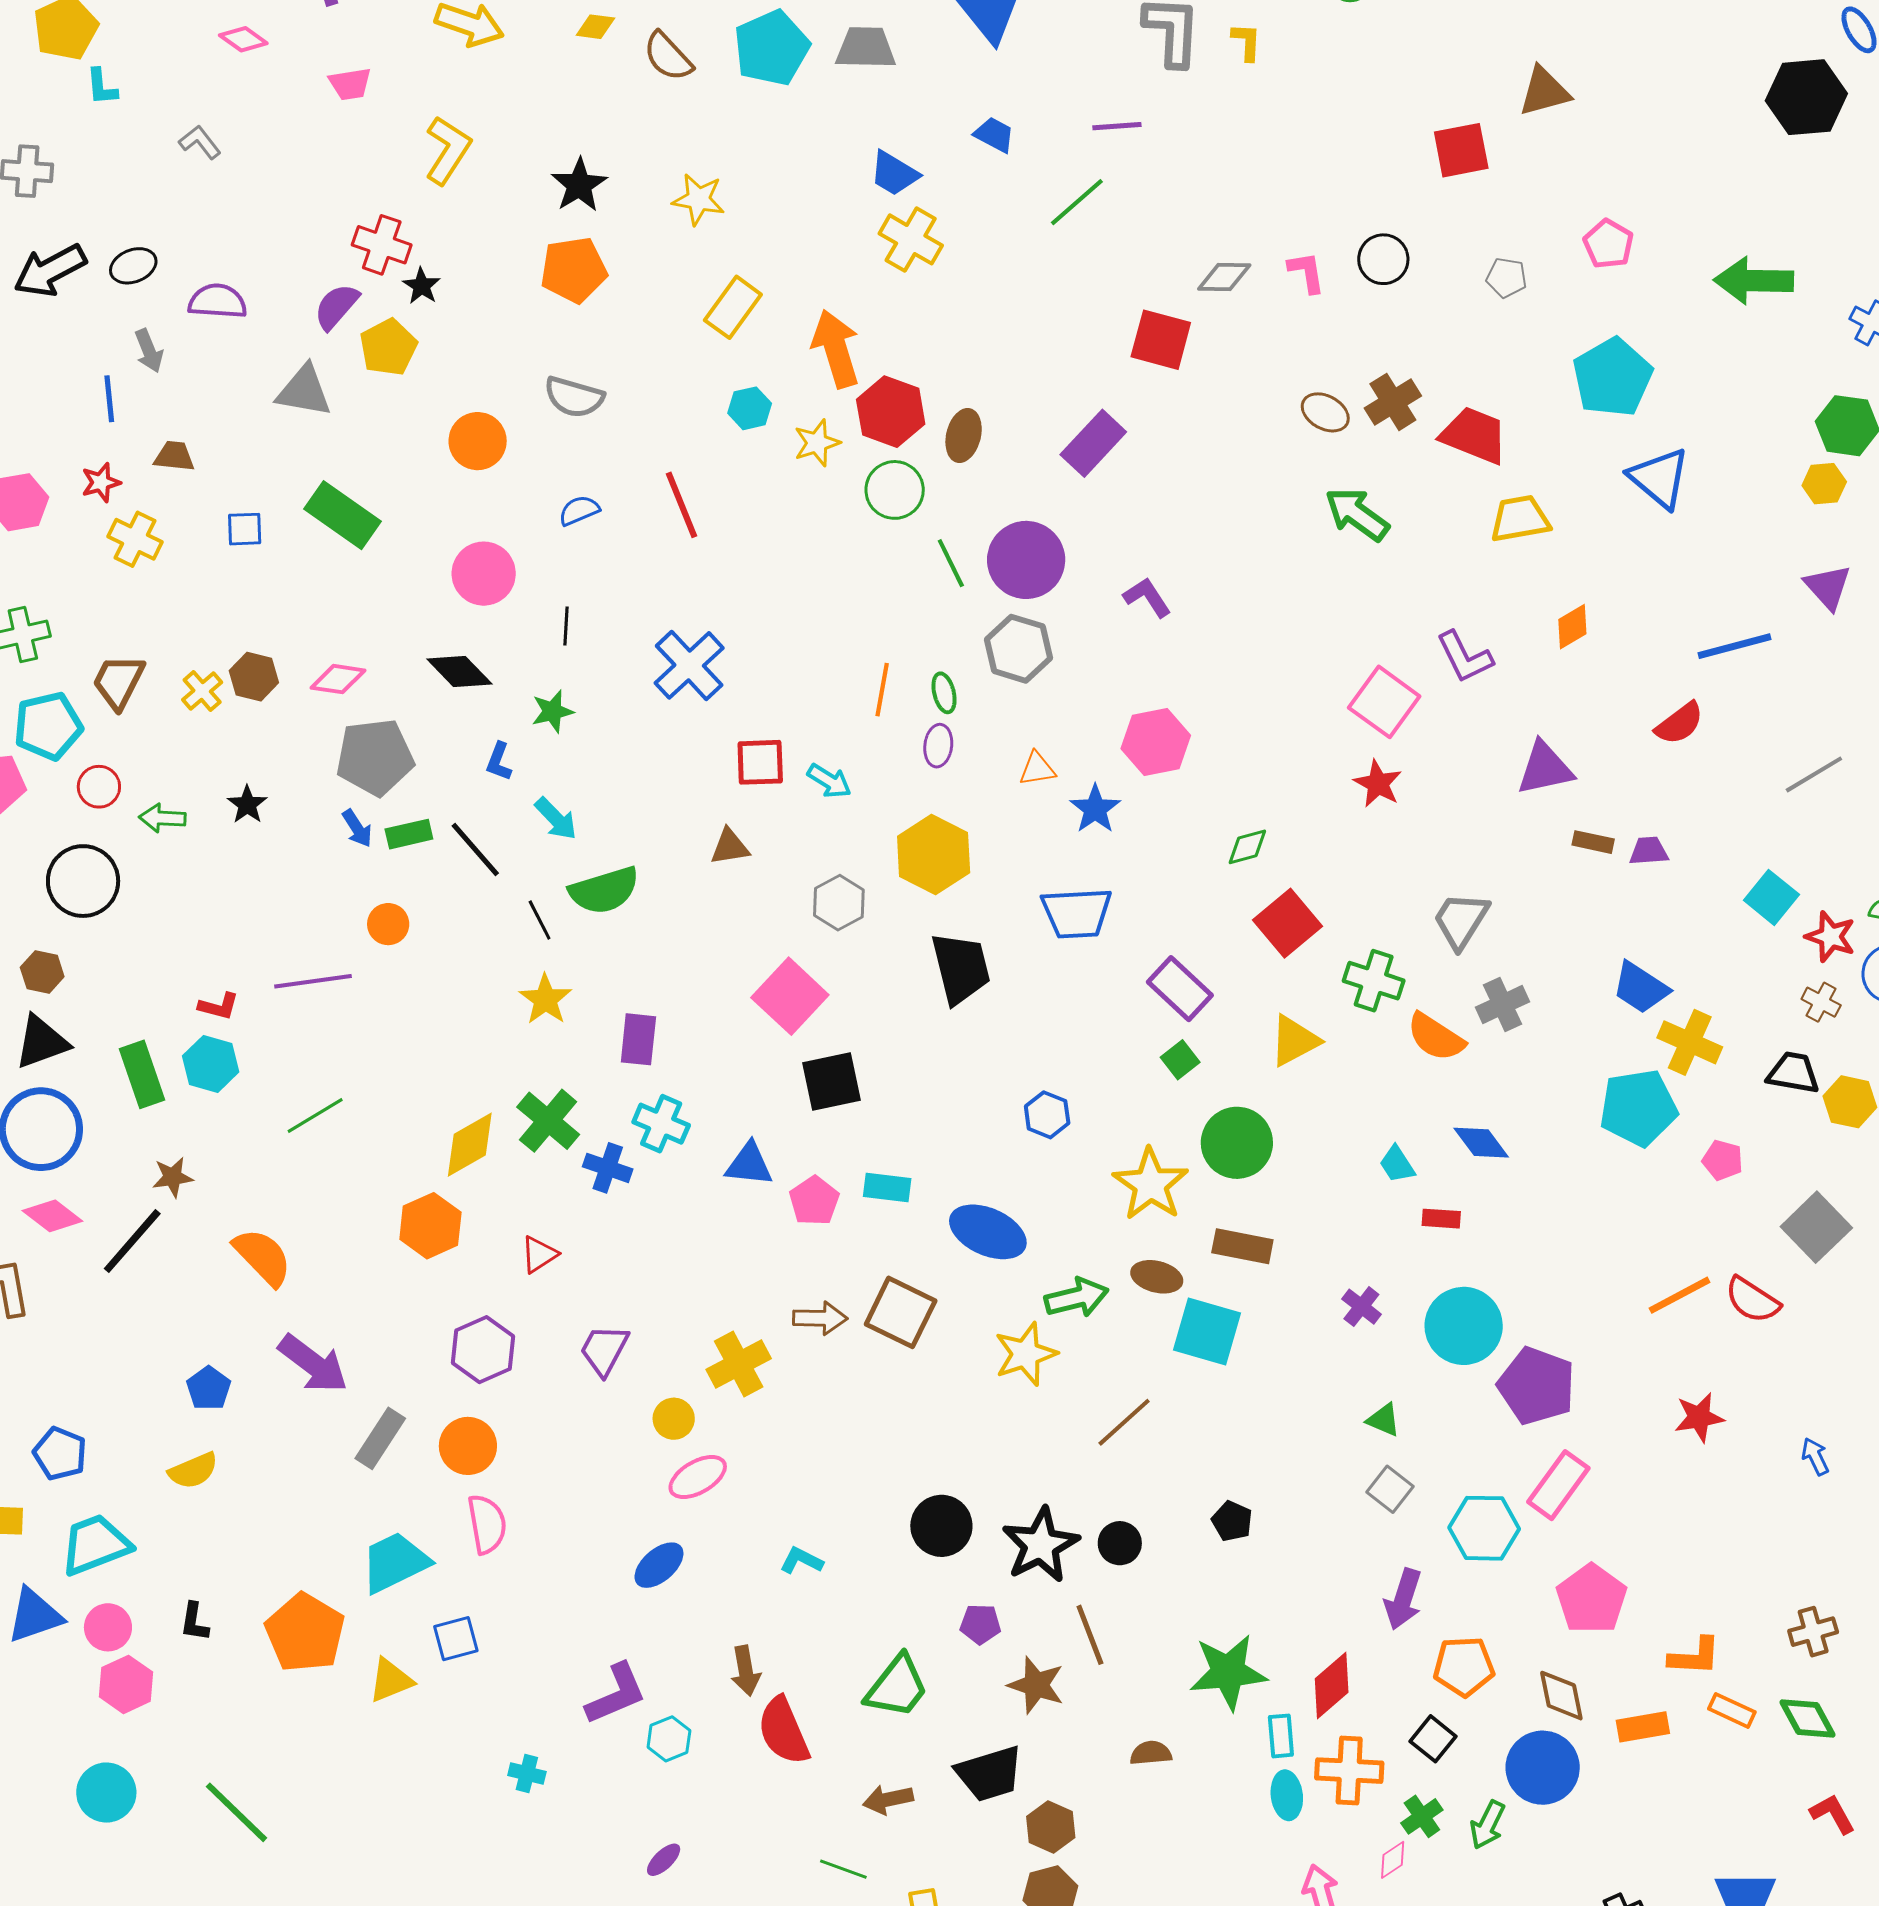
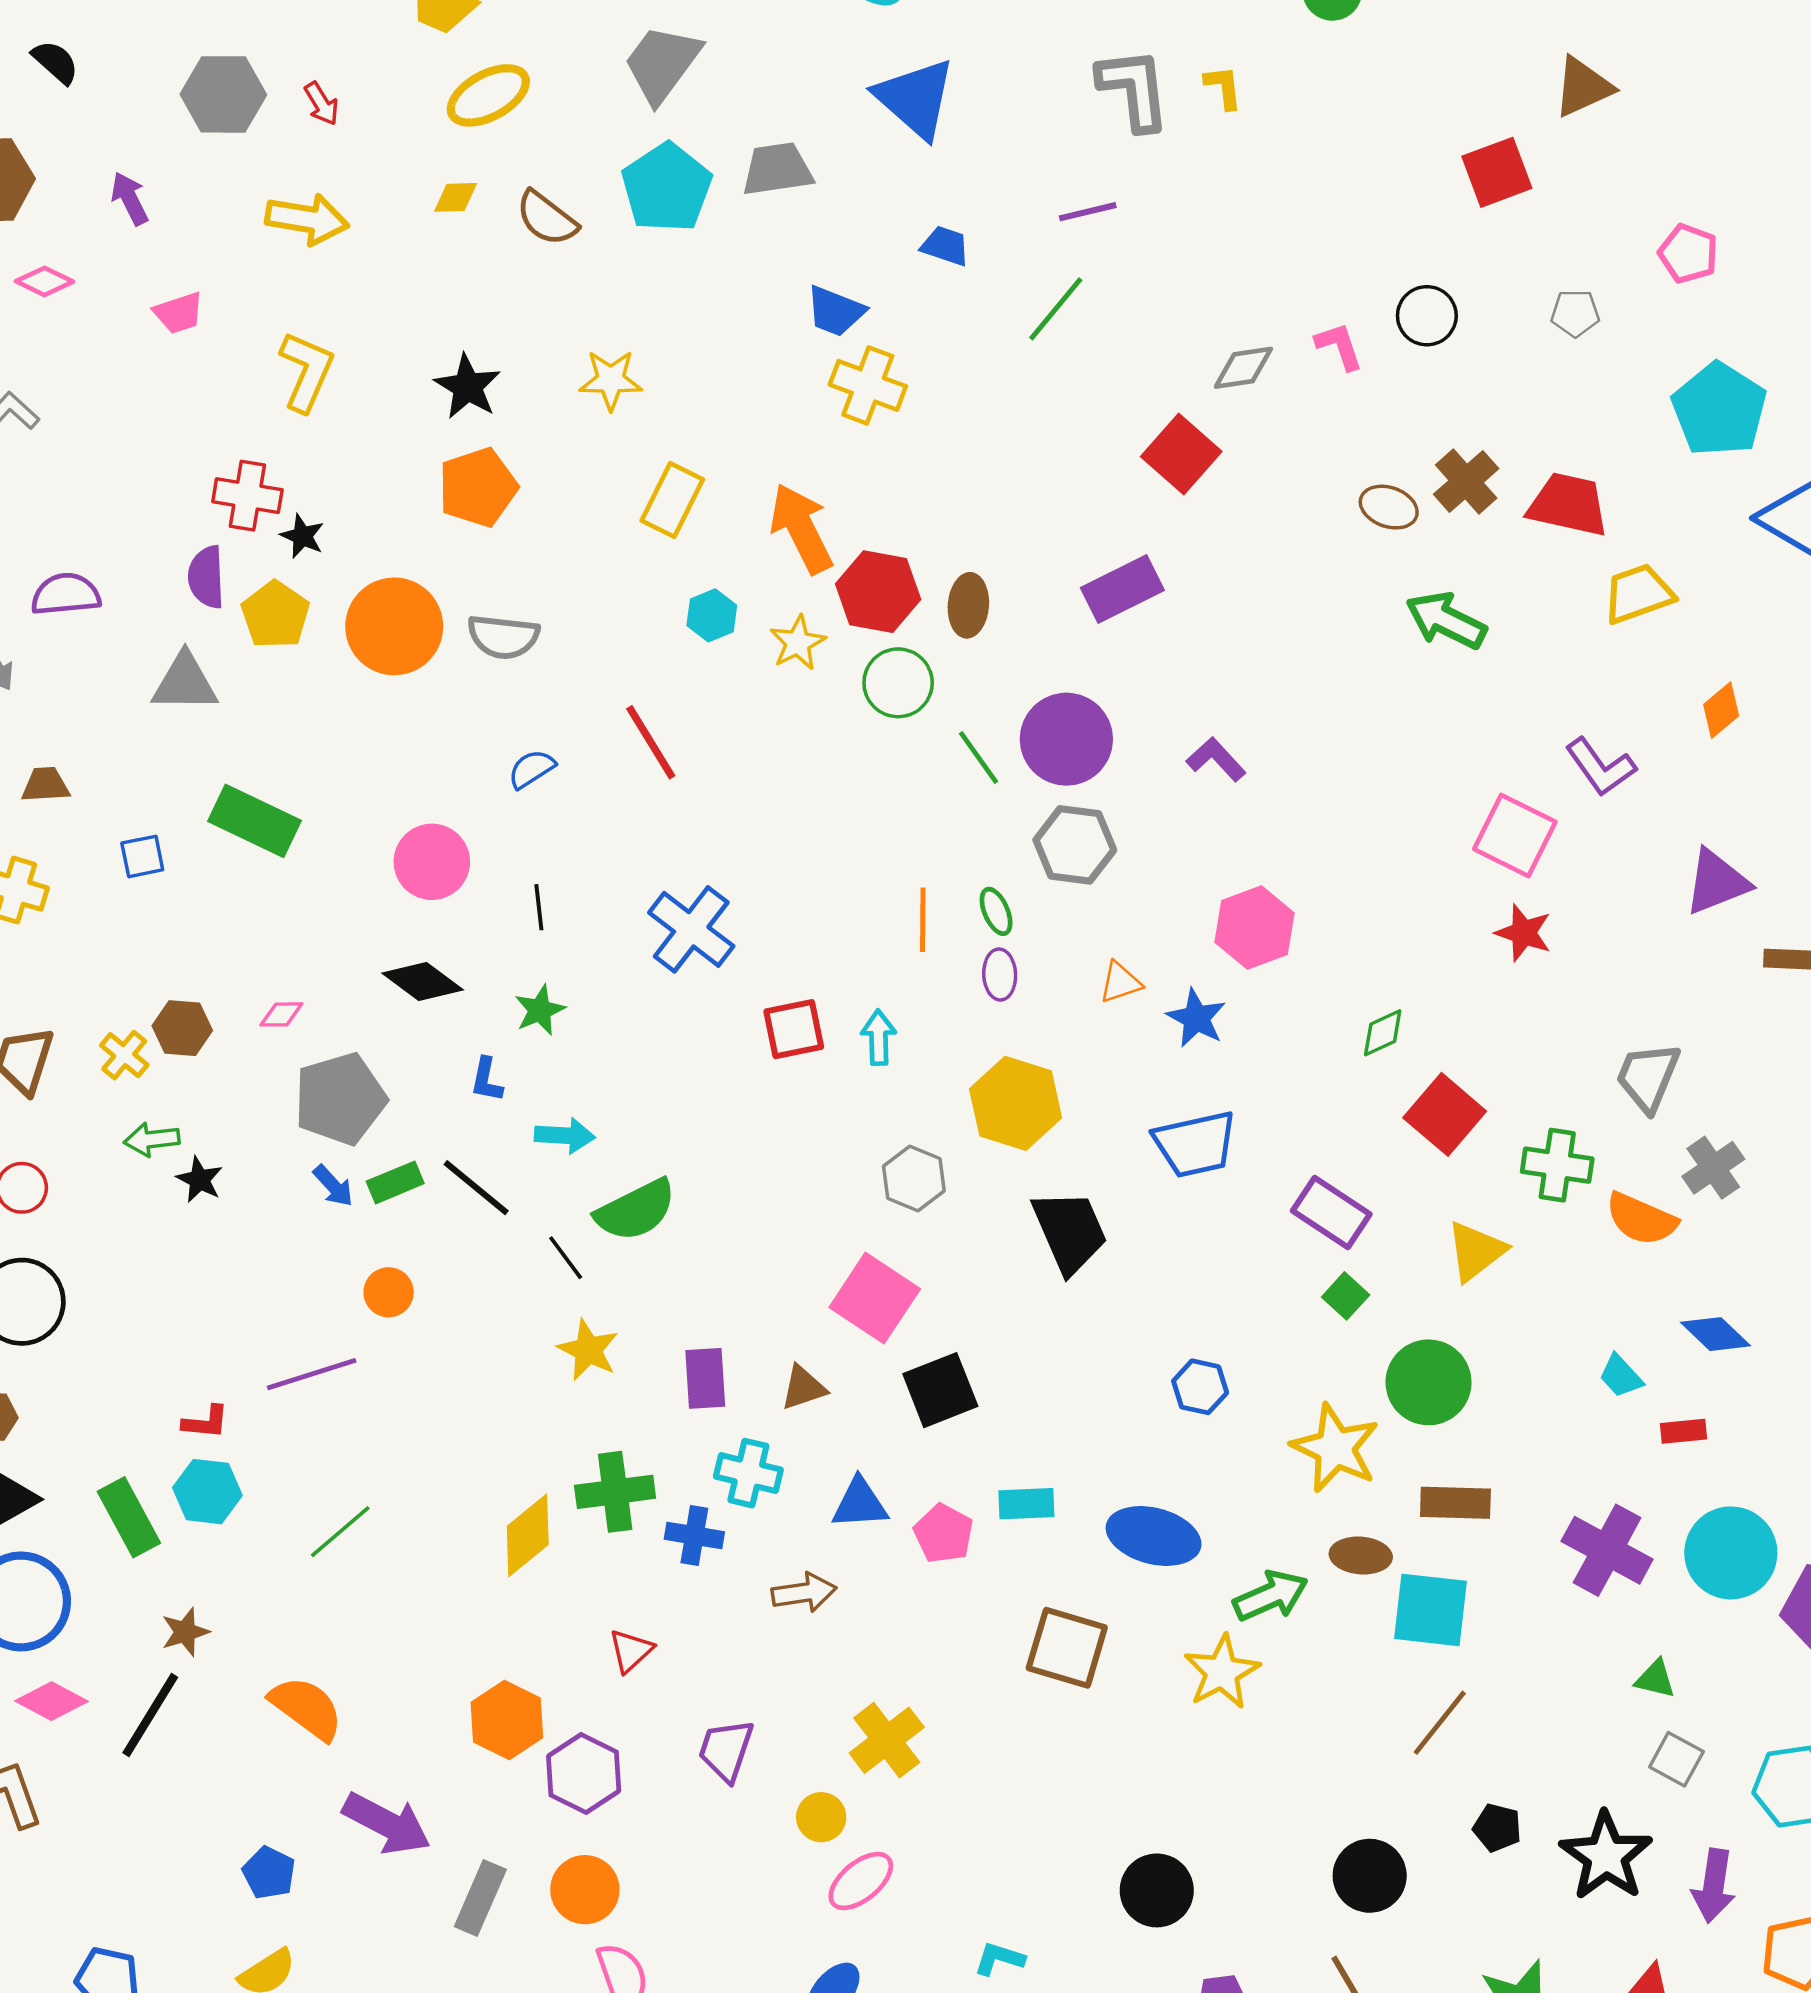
purple semicircle: (336, 307) -> (206, 577), turned -34
red square: (1161, 340) -> (1181, 454), turned 36
orange circle: (478, 441) -> (394, 626), moved, size x1.4
purple rectangle: (1093, 443) -> (1122, 589), turned 30
pink diamond: (338, 679) -> (281, 1014), size x0.7
cyan arrow: (829, 781) -> (879, 1037), turned -114
green arrow: (162, 818) -> (152, 1139), moved
cyan arrow: (556, 819) -> (565, 1136), turned -33
brown triangle: (730, 847) -> (803, 1388), moved
green cross: (548, 1121) -> (615, 1492), turned -38
orange hexagon: (430, 1226) -> (507, 1720), moved
purple cross: (1361, 1307) -> (1607, 1550), size x1.8
brown arrow: (820, 1318) -> (804, 1593), moved
brown line: (1124, 1422) -> (1440, 1723), moved
black circle: (1120, 1543) -> (1370, 1876), size x1.4
black star: (1041, 1545) -> (1606, 1856), moved

